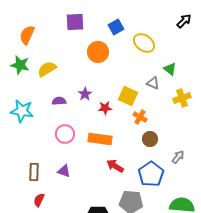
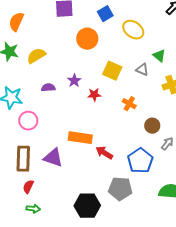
yellow square: (128, 96) -> (112, 71), moved
pink circle: (65, 134) -> (28, 121), moved
orange rectangle: (100, 139) -> (80, 138), moved
brown circle: (150, 139) -> (152, 126), moved
purple triangle: (64, 171) -> (53, 158), size x1.5
brown rectangle: (34, 172) -> (23, 159), size x1.4

